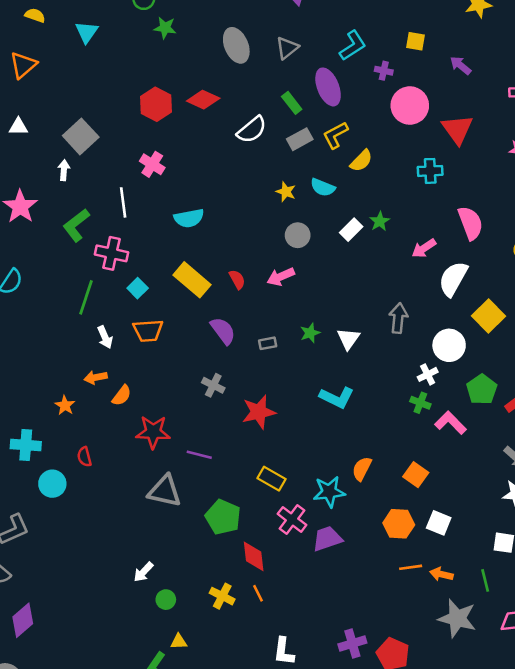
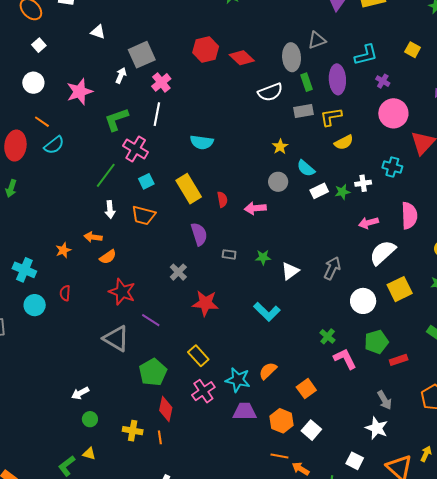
yellow square: (415, 41) -> (413, 50), moved
gray ellipse: (236, 45) -> (292, 57), moved
pink cross: (152, 164) -> (161, 82), moved
cyan semicircle: (323, 187) -> (306, 168), moved
white cross: (428, 374) -> (363, 183), moved
purple trapezoid: (327, 539) -> (245, 411), moved
yellow cross: (222, 596) -> (133, 431), turned -36

